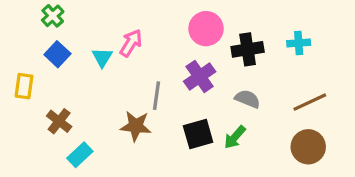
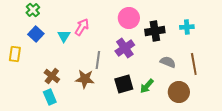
gray semicircle: (248, 99) -> (168, 62), moved
brown line: (310, 102) -> (194, 64), turned -75
brown cross: (59, 121) -> (52, 76), moved
brown circle: (308, 147) -> (179, 92), moved
cyan rectangle: (80, 155) -> (50, 97), turned -70

